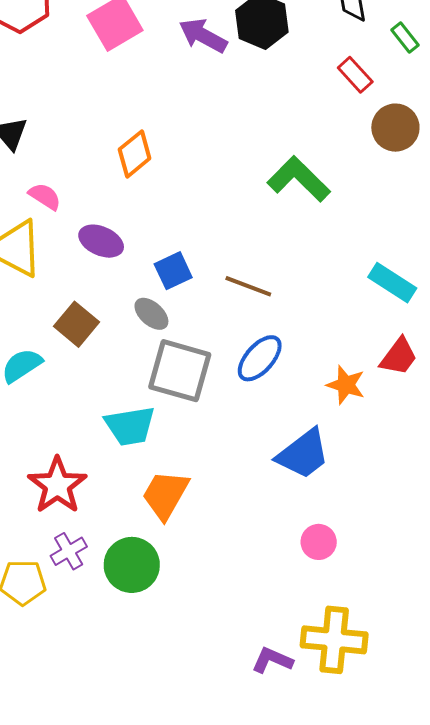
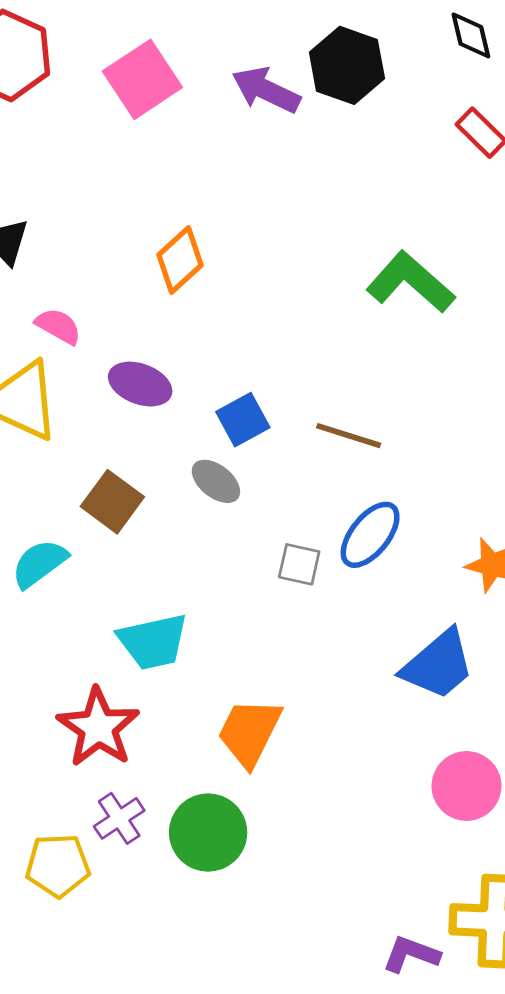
gray square: (180, 371) -> (299, 564), moved, size x0.5
cyan trapezoid: (130, 426) -> (153, 642), moved
pink circle: (319, 542) -> (466, 786), size x1.4

